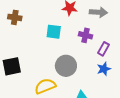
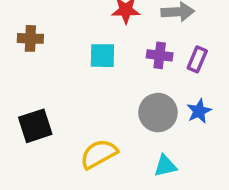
purple rectangle: (103, 49) -> (197, 59), moved
gray circle: (66, 66) -> (158, 113), moved

